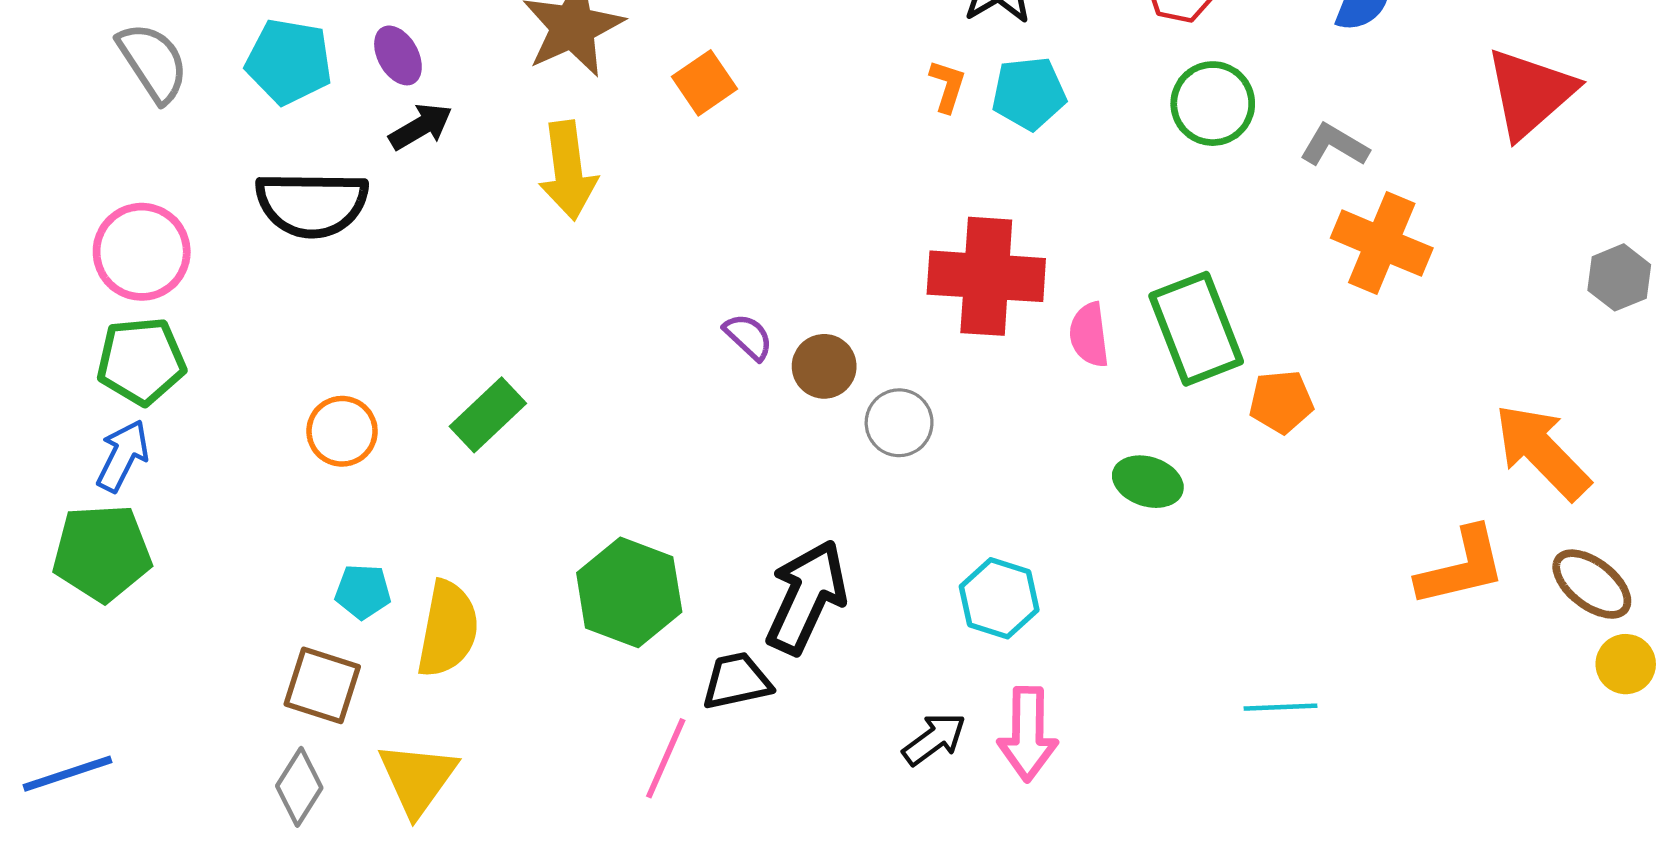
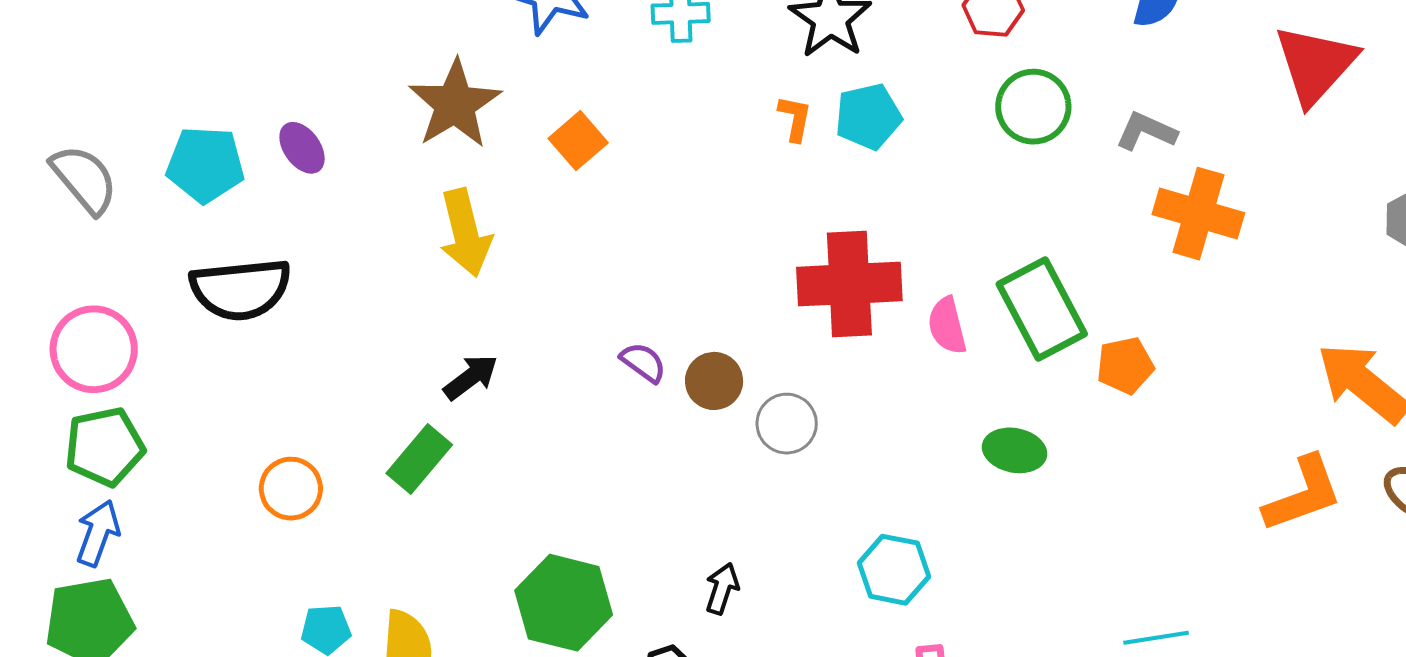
black arrow: (421, 127) -> (471, 377), moved
black arrow: (806, 597) -> (722, 589), size x0.5

